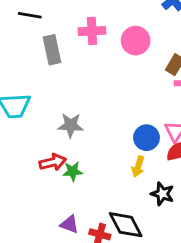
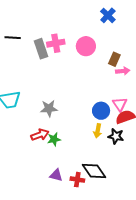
gray rectangle: (52, 50) -> (41, 49), moved
black star: (162, 194) -> (116, 136), moved

